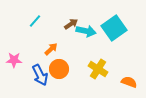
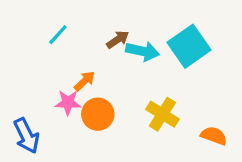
pink star: (14, 60) -> (68, 103), moved
blue arrow: (40, 75) -> (26, 136), moved

